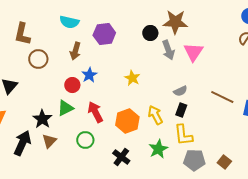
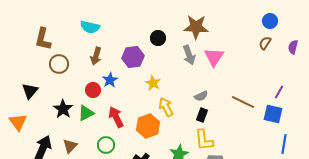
black circle: (150, 33) -> (158, 38), moved
purple hexagon: (104, 34) -> (133, 57), moved
yellow arrow: (155, 115) -> (166, 107), moved
black star: (42, 119) -> (63, 109), moved

